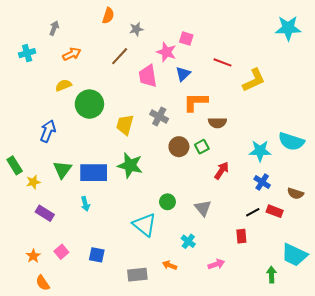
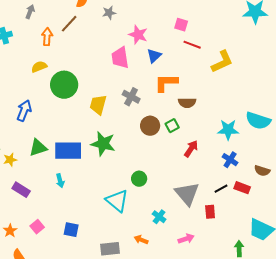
pink square: (186, 38) -> (181, 25), moved
orange arrow: (72, 54) -> (47, 37), turned -60
brown line: (120, 56) -> (69, 24), moved
green triangle: (62, 170) -> (38, 148), turned 36
gray triangle: (203, 208) -> (187, 194), moved, size x1.5

